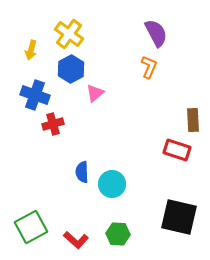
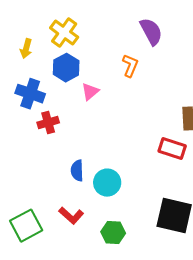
orange L-shape: (149, 67) -> (130, 66), moved
red L-shape: (76, 240) -> (71, 216), moved

